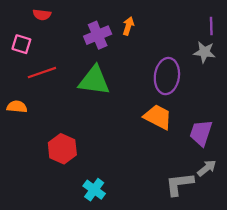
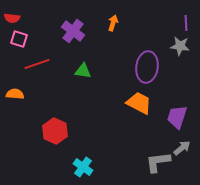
red semicircle: (42, 15) -> (12, 18), moved
purple cross: (98, 35) -> (73, 31), moved, turned -30
green triangle: (94, 81) -> (83, 71), size x0.6

